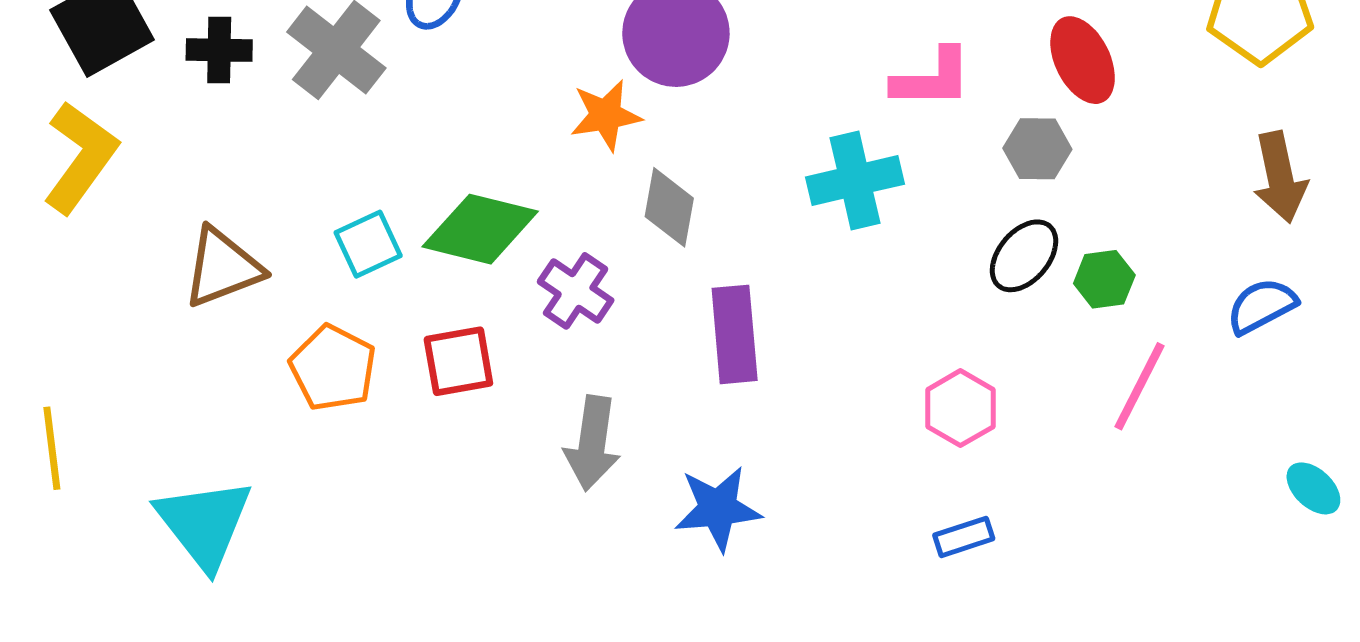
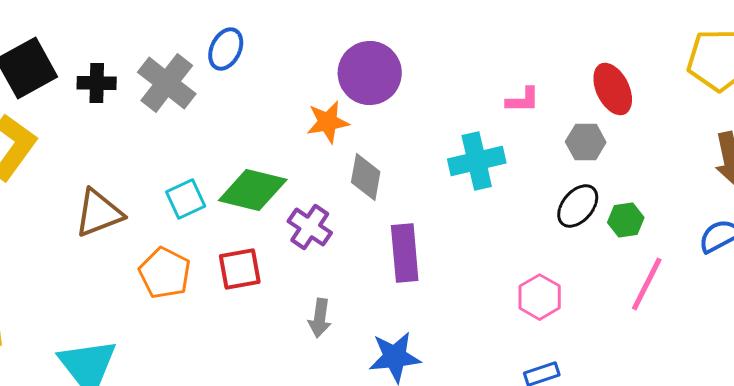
pink L-shape: (932, 78) -> (523, 100), size x0.7
gray arrow: (592, 443) -> (320, 318), size x0.7

